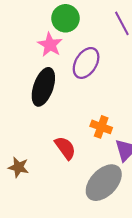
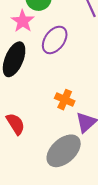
red semicircle: (65, 148) -> (15, 124), moved

